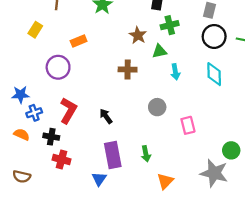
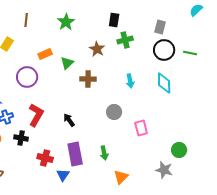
green triangle: (159, 51) -> (67, 63), moved, turned -32
red cross: (62, 159) -> (45, 158), moved
gray star: (214, 173) -> (164, 170), size x0.7

